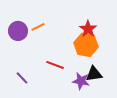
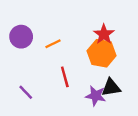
orange line: (38, 27) -> (53, 44), moved
red line: (55, 65) -> (65, 77), turned 54

